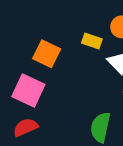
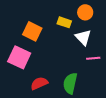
red semicircle: (25, 127) -> (39, 83), moved

